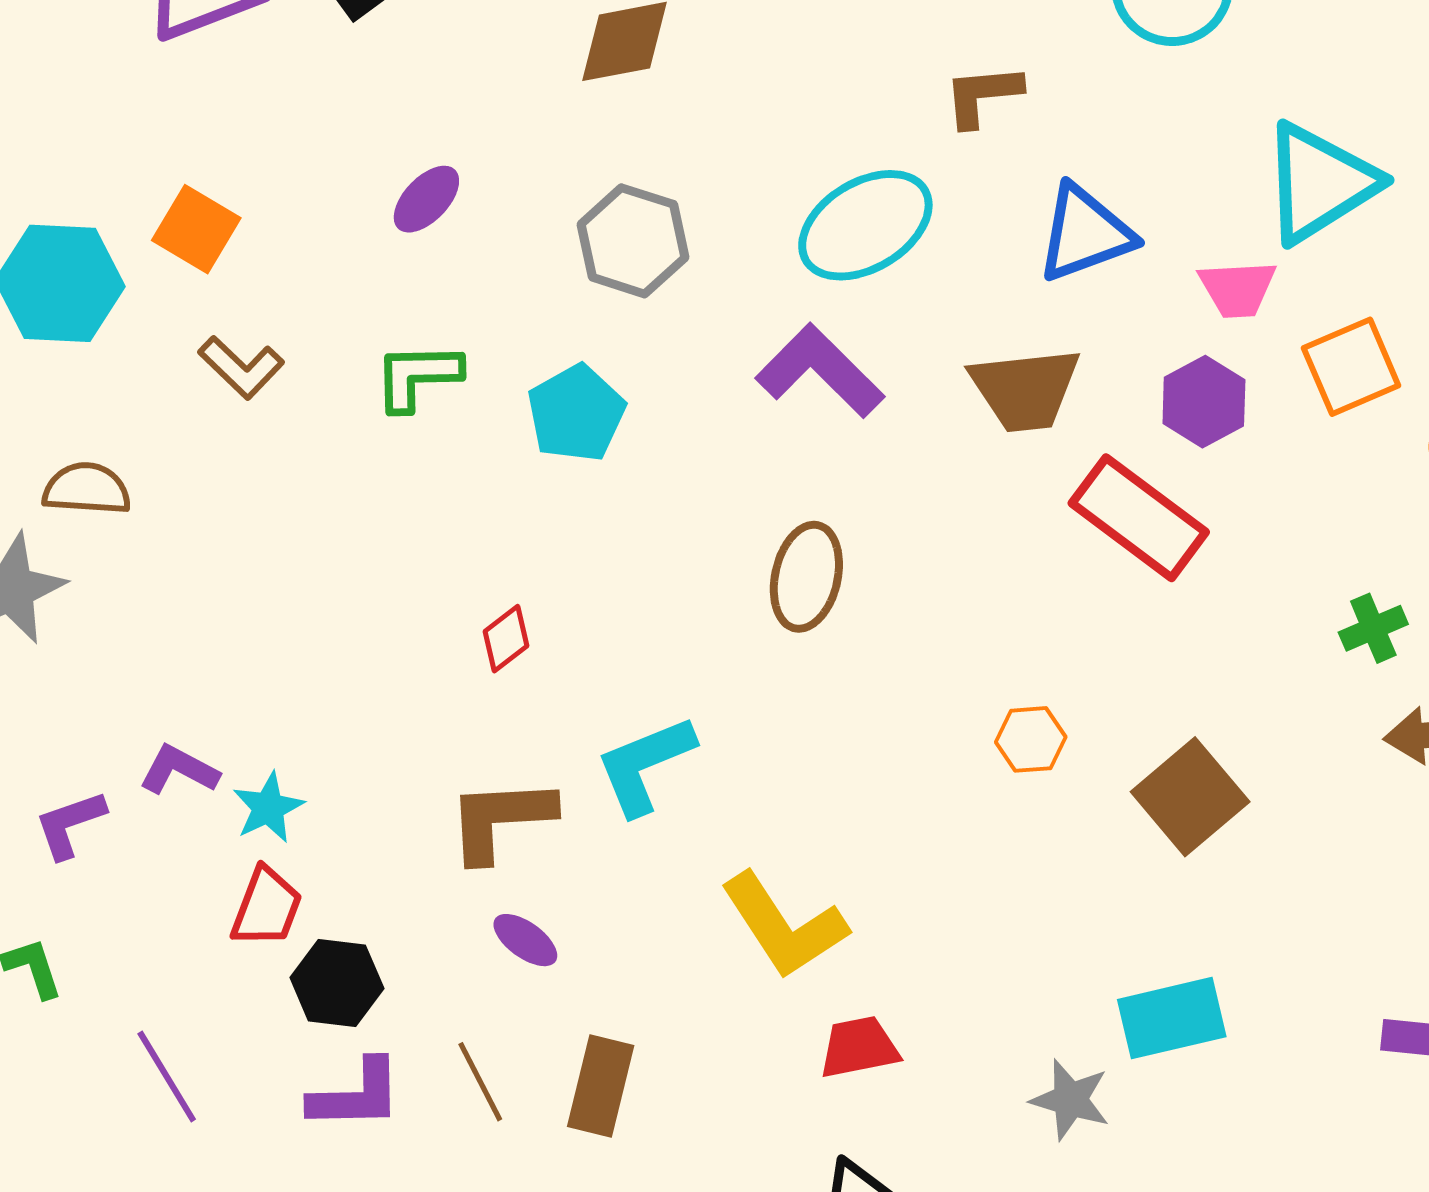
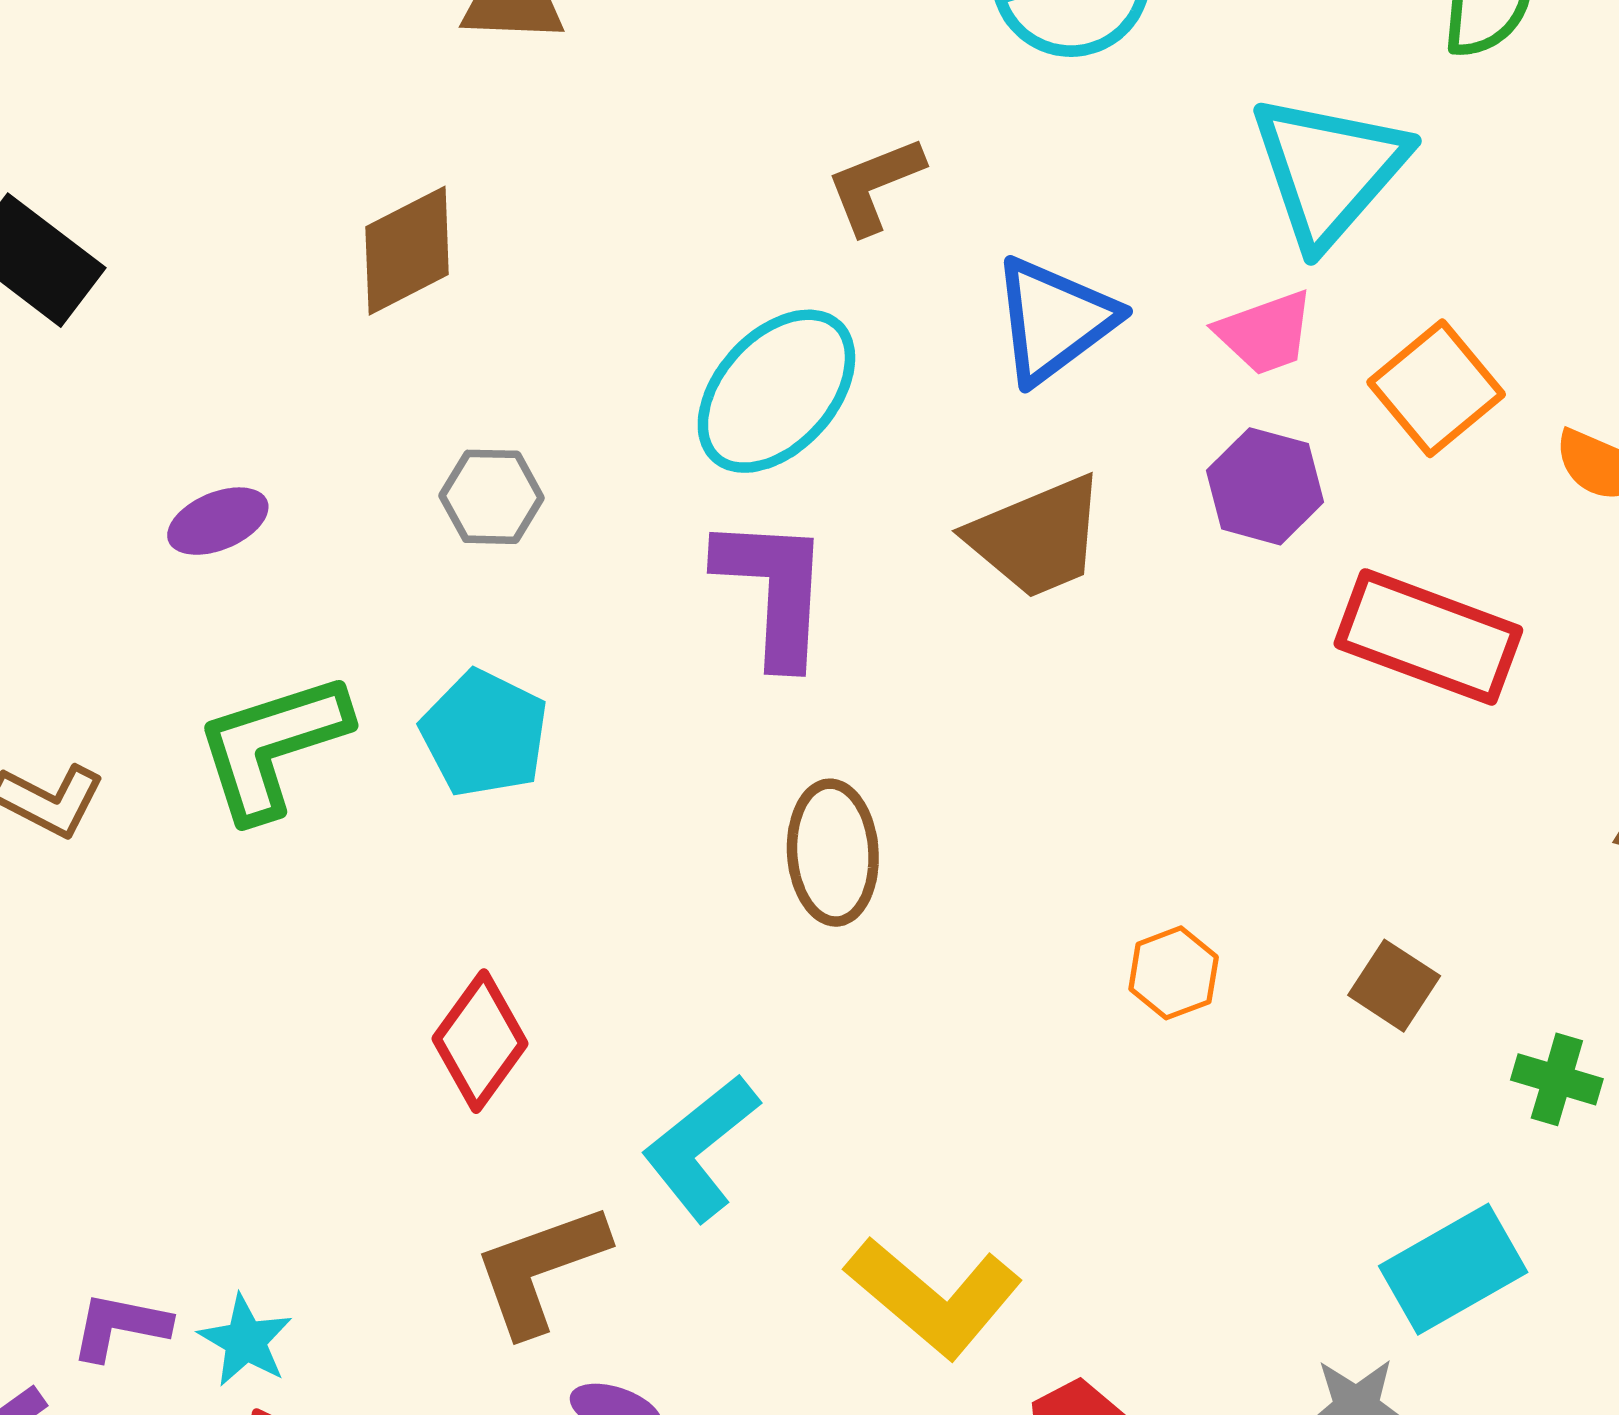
purple ellipse: (426, 199) -> (218, 521), turned 40
gray hexagon: (633, 241) -> (492, 497), size x0.7
purple L-shape: (820, 371) -> (773, 590), turned 65
green L-shape: (417, 376) -> (272, 746), size x1.4
red rectangle: (1139, 518) -> (1428, 637), moved
green cross: (1373, 628) -> (1557, 1079), moved, turned -34
red diamond: (506, 639) -> (480, 1041), size x1.5
brown square: (1190, 797) -> (1394, 986), size x0.6

